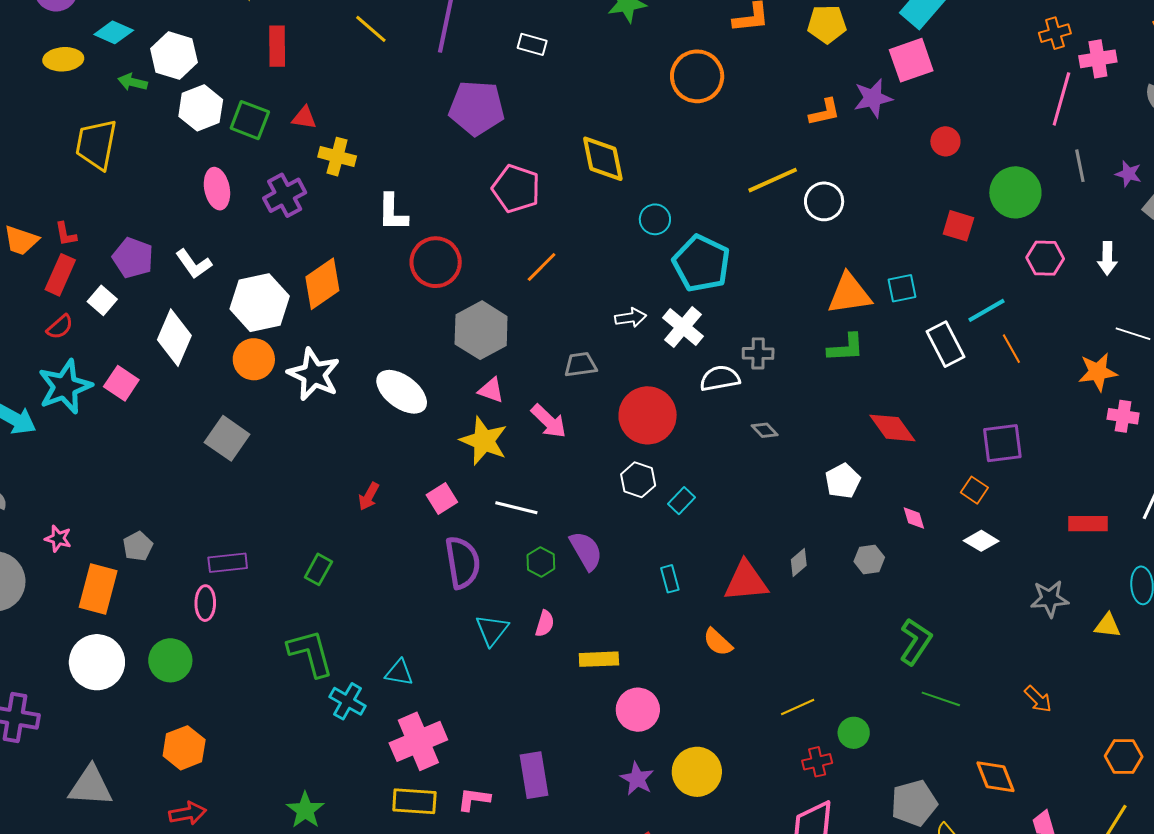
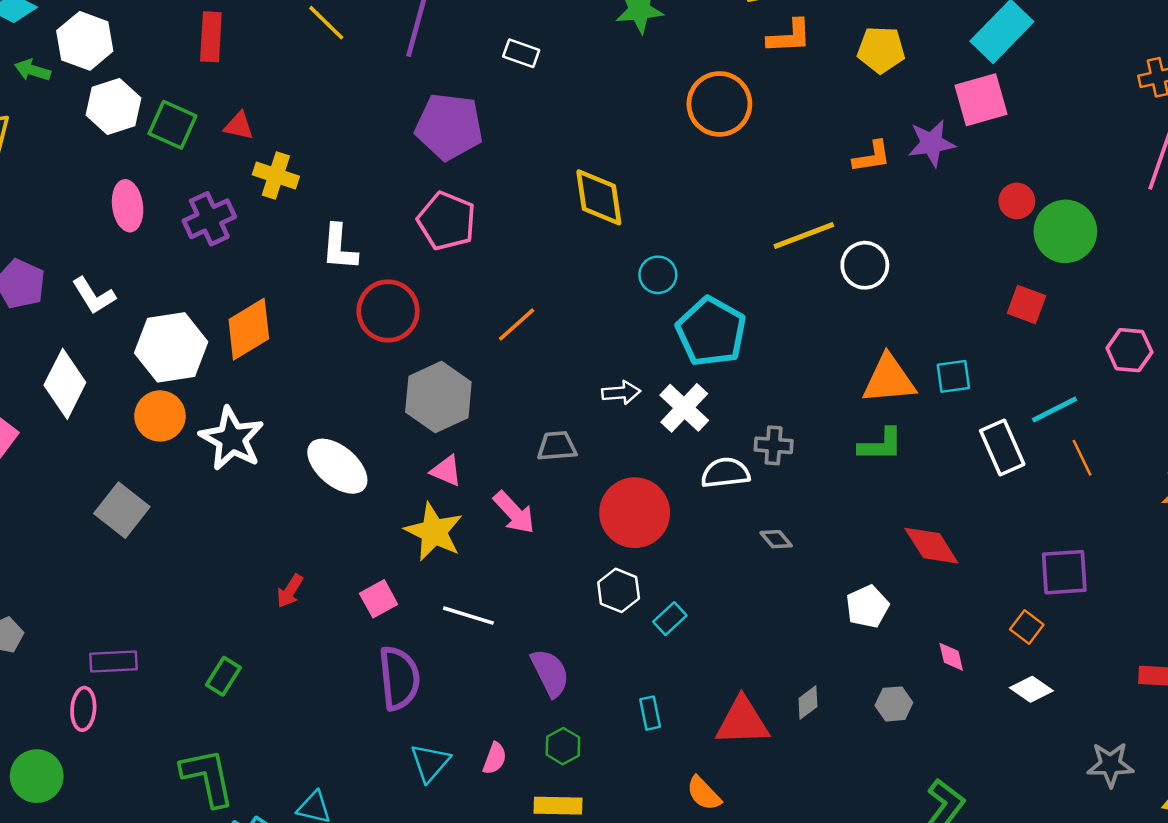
pink pentagon: (516, 189) -> (447, 221), moved
green circle: (1015, 192) -> (1065, 231), moved
green hexagon: (541, 562) -> (563, 746), moved

